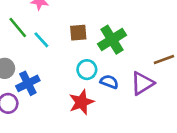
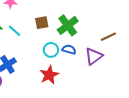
blue semicircle: (109, 82) -> (69, 49), moved

